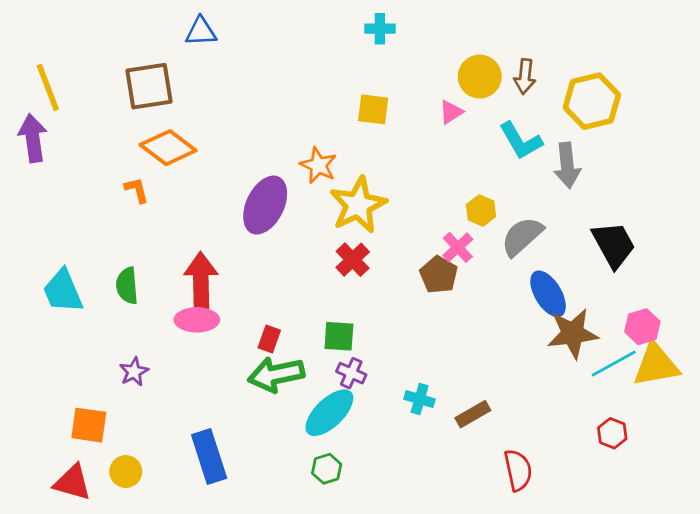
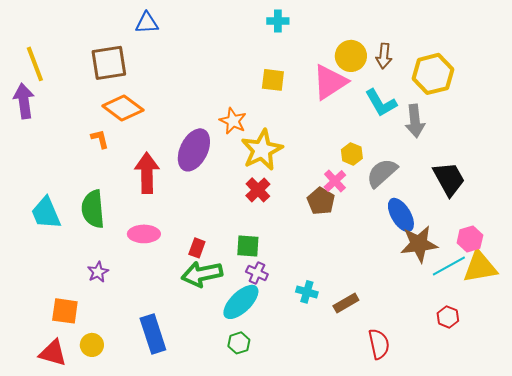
pink triangle: (451, 112) -> (330, 82), size x2.0
red arrow: (201, 280) -> (147, 173), moved
green semicircle: (127, 286) -> (93, 209), size x1.4

